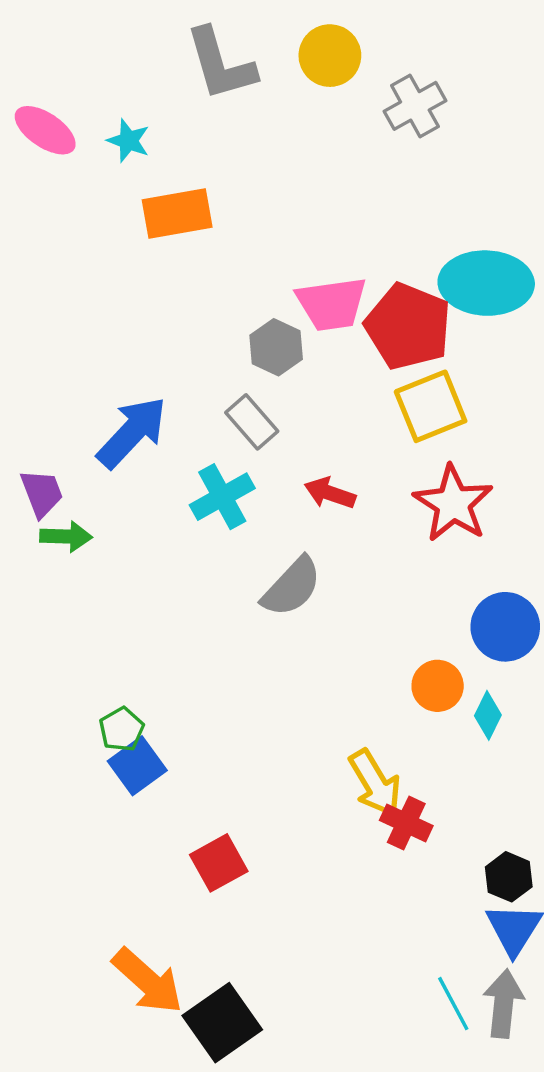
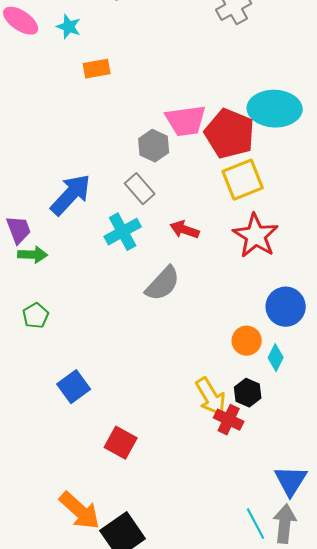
orange rectangle: (177, 214) -> (97, 69), size x0.7
green pentagon: (122, 729) -> (36, 316), moved
red square: (219, 863) -> (121, 443), turned -32
black hexagon: (509, 877) -> (248, 393), moved

